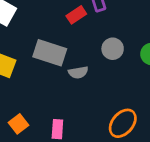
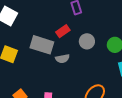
red rectangle: (76, 15) -> (63, 31), moved

